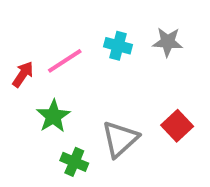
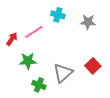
cyan cross: (118, 46) -> (58, 15), moved
green star: (53, 116) -> (28, 61), turned 30

